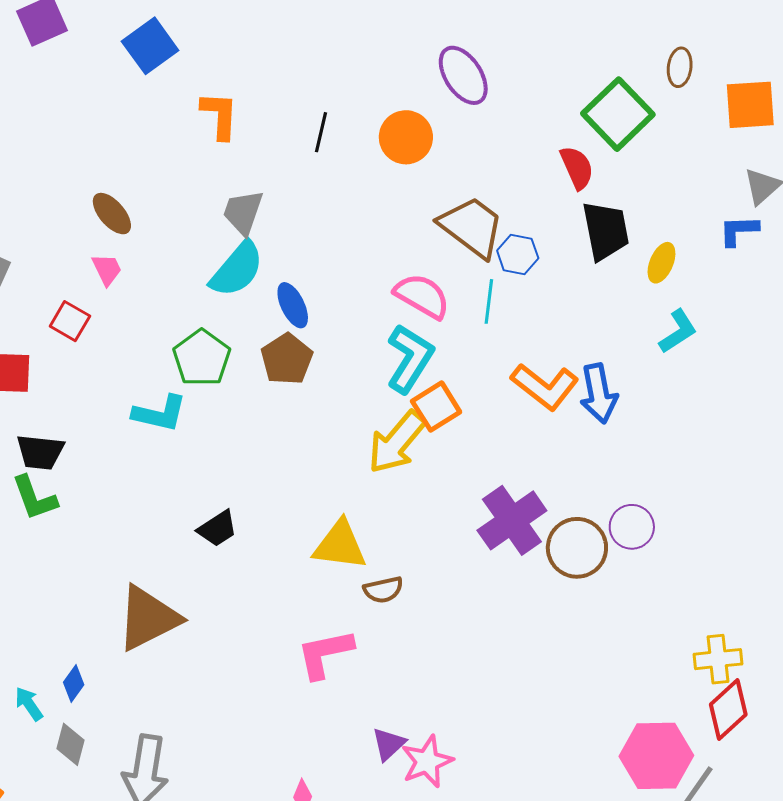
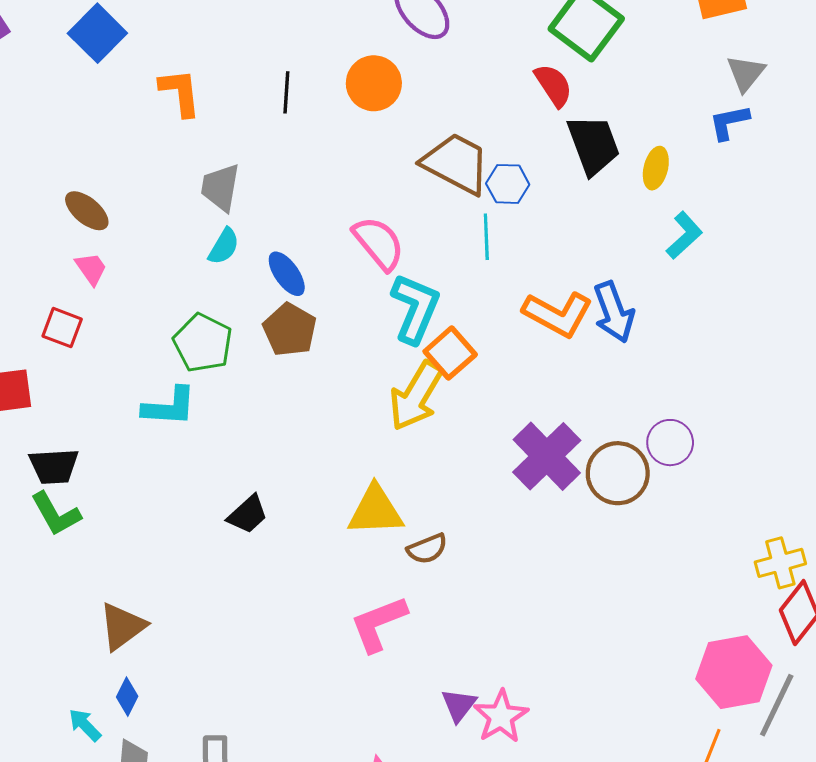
cyan semicircle: (237, 269) -> (224, 246), size x0.6
pink semicircle: (422, 296) -> (379, 243), moved, turned 30
brown triangle: (148, 618) -> (122, 626), moved, size x0.7

